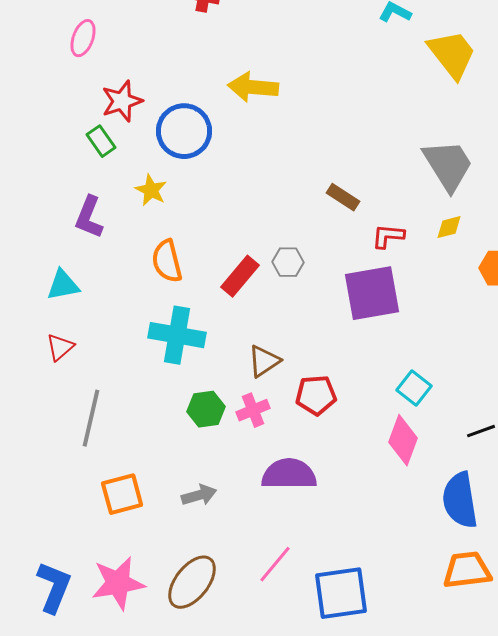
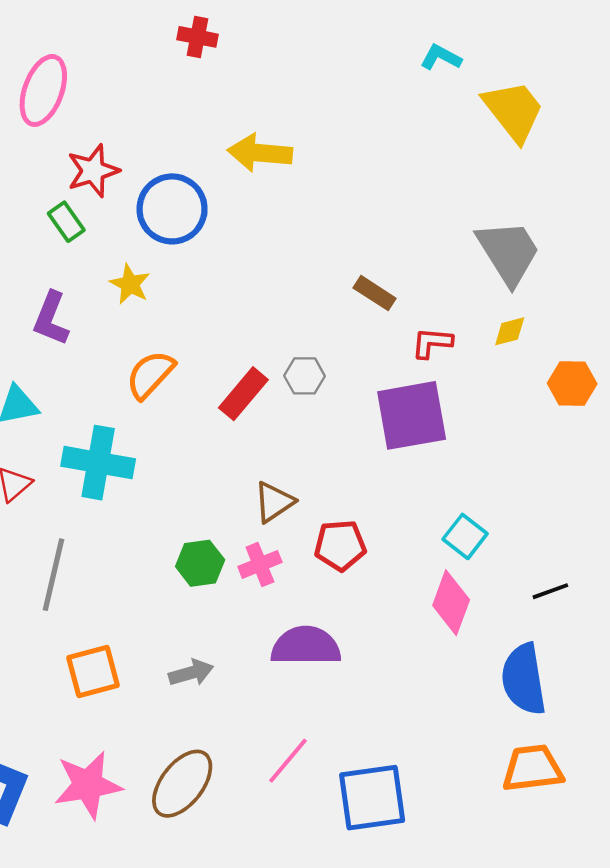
pink ellipse: (83, 38) -> (43, 90), size x1.5
orange semicircle: (167, 261) -> (150, 375), turned 57
cyan cross: (177, 335) -> (98, 463), moved

